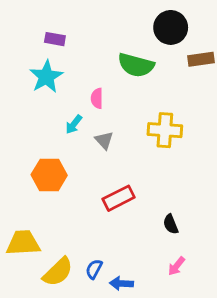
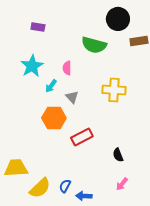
cyan star: (46, 77) -> (32, 66), moved
orange hexagon: (49, 175) -> (54, 118), moved

